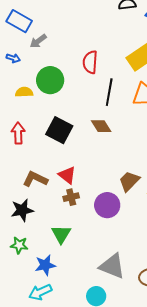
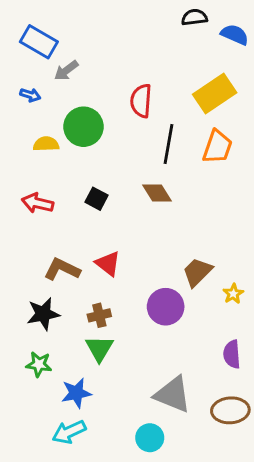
black square: (59, 130) -> (96, 199), size x0.6
red arrow: (18, 133) -> (37, 203), turned -75
brown cross: (71, 197) -> (99, 315), moved

